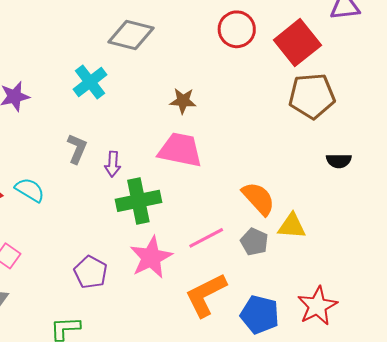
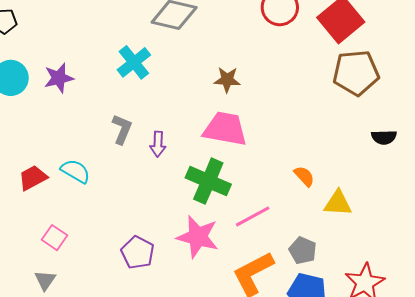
orange semicircle: (258, 198) -> (304, 176), size x0.6
green cross: (138, 201) -> (208, 181), moved, turned 36
gray pentagon: (254, 242) -> (303, 250), moved
pink star: (151, 257) -> (198, 237), turned -30

